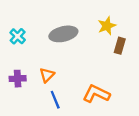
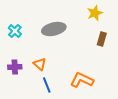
yellow star: (107, 26) -> (95, 13), moved
orange triangle: (47, 75) -> (40, 64), turned -32

